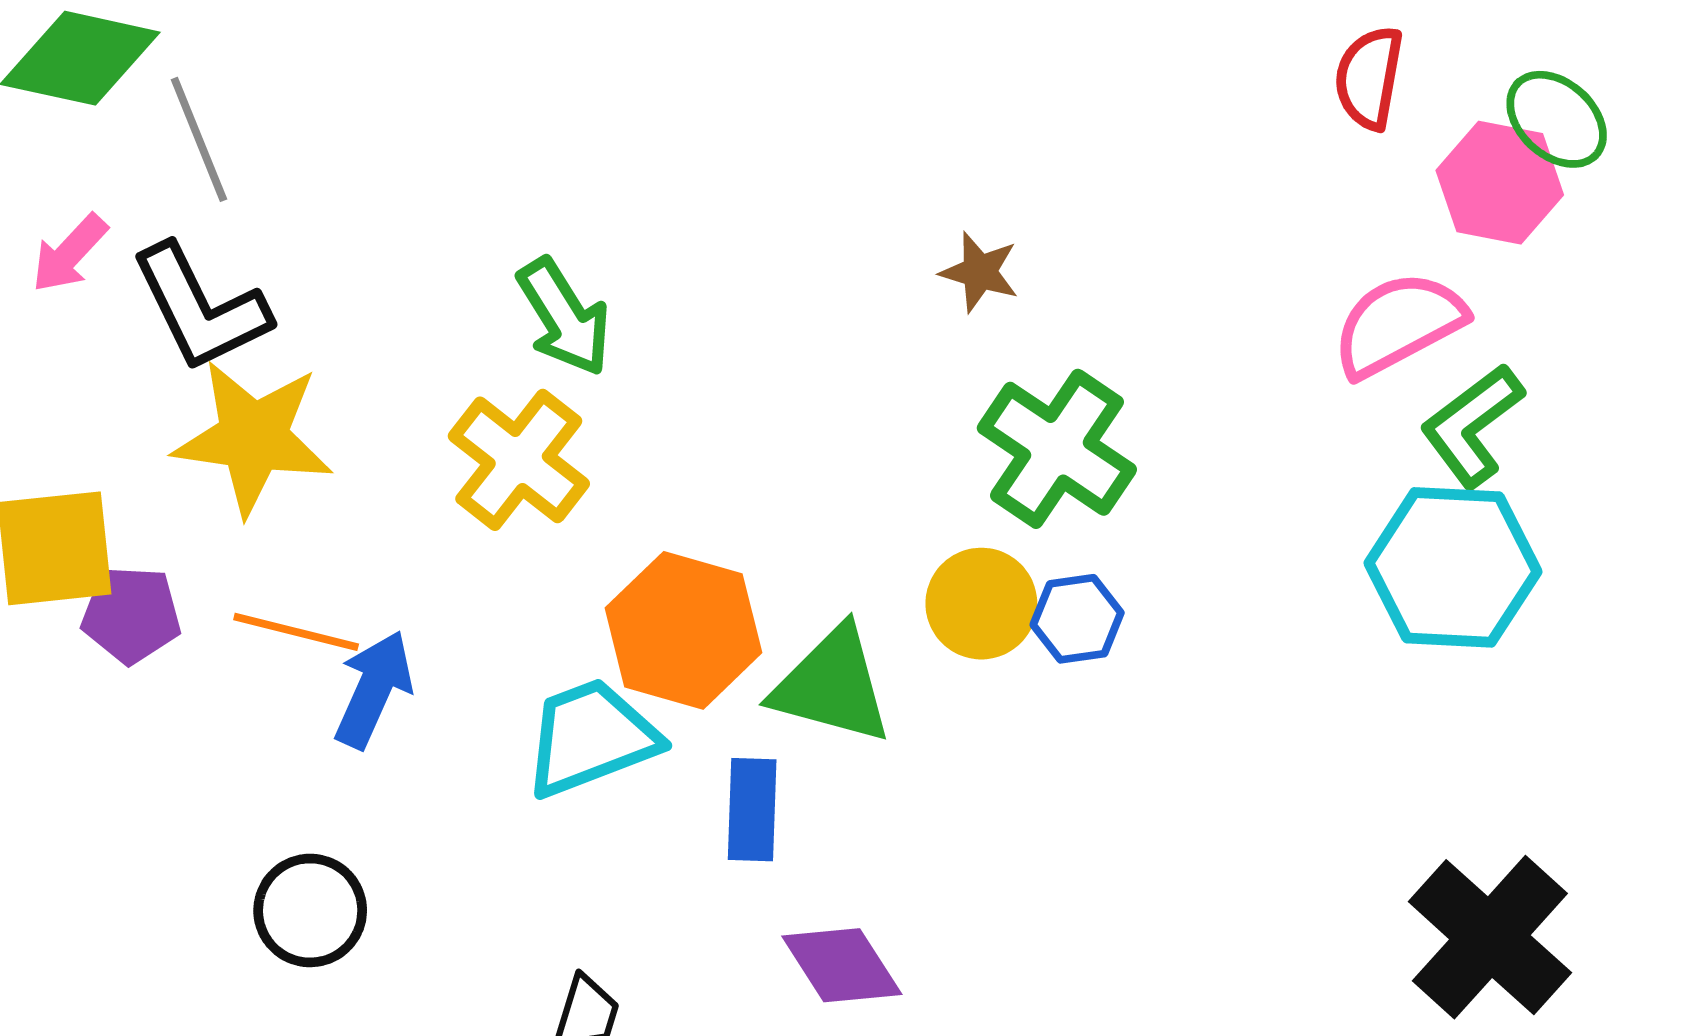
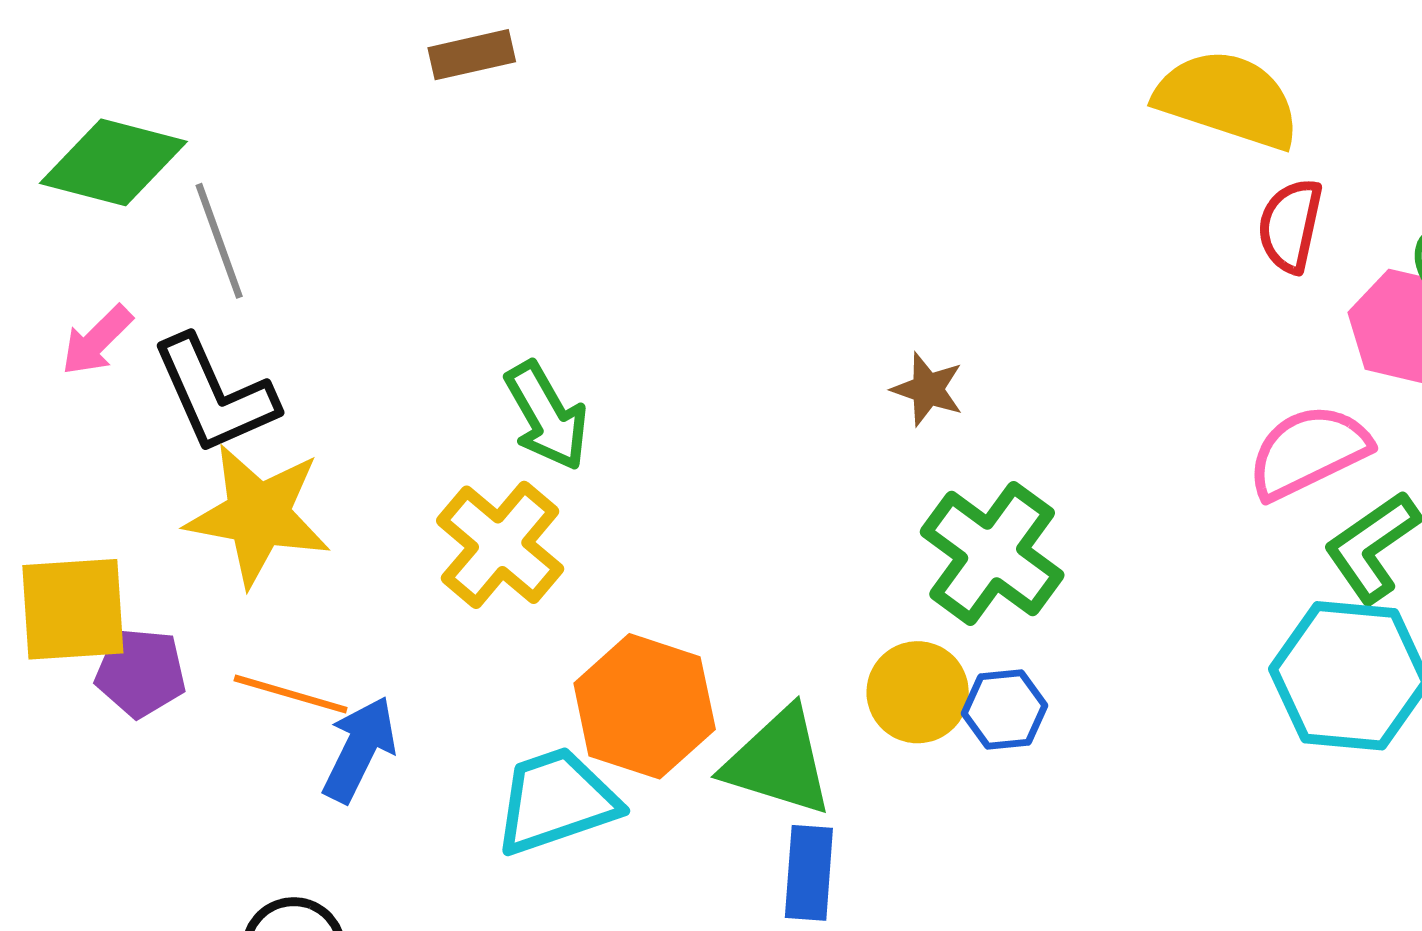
blue rectangle: (752, 810) -> (809, 873), moved

